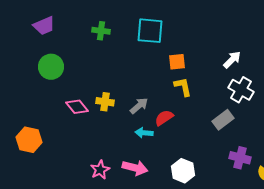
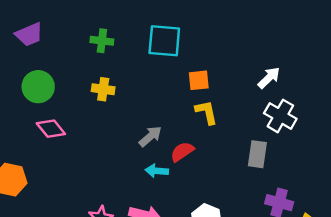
yellow cross: (105, 102) -> (103, 89), moved
pink diamond: (77, 107) -> (51, 129), moved
gray rectangle: (223, 120) -> (257, 154), turned -45

